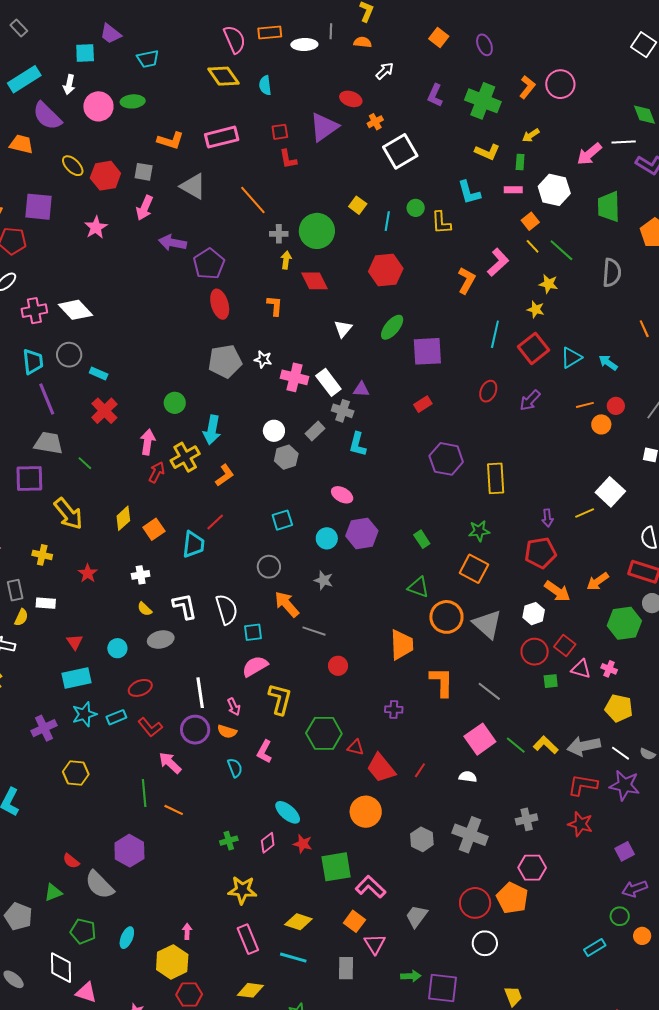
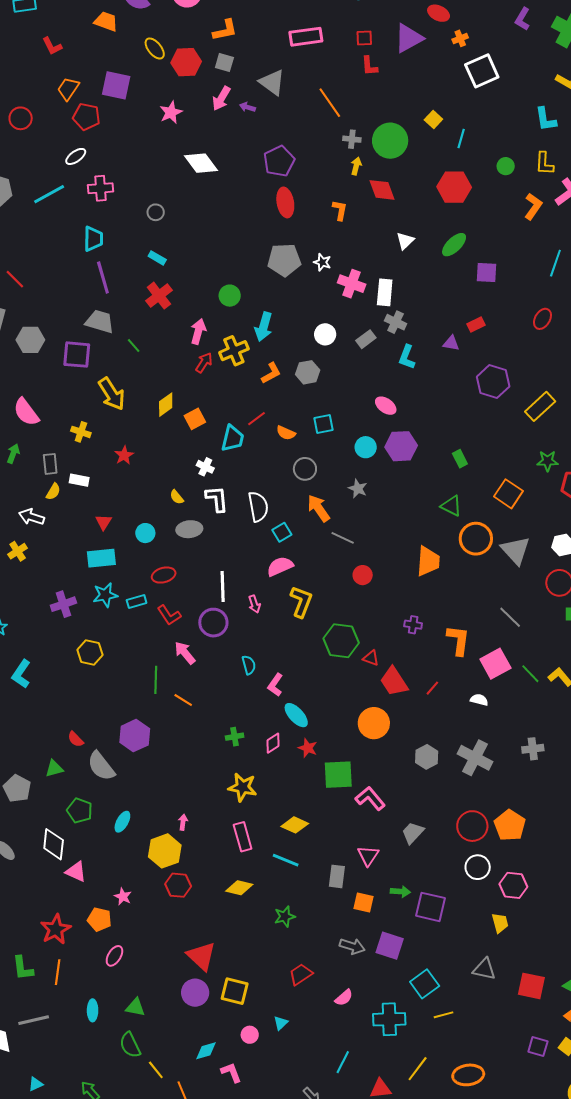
orange L-shape: (171, 141) -> (225, 30), moved, turned -36
green circle: (416, 208) -> (506, 166), moved
yellow L-shape: (441, 223) -> (544, 164), moved
purple arrow: (172, 243) -> (247, 107), moved, size x0.6
white diamond: (75, 310) -> (201, 163), moved
purple square: (427, 351) -> (486, 272), size x0.7
gray circle: (69, 355) -> (156, 212), moved, size x0.7
white rectangle: (328, 382) -> (385, 292), turned 36
purple triangle: (361, 389) -> (451, 343), moved
gray hexagon: (286, 457) -> (308, 372), moved
yellow rectangle: (496, 478) -> (540, 406), turned 44
green star: (479, 531) -> (548, 461), moved
white cross: (141, 575) -> (205, 467), moved, turned 30
cyan square: (253, 632) -> (282, 532), turned -30
orange L-shape: (442, 682) -> (458, 640), moved
orange semicircle: (227, 732) -> (286, 433), moved
pink L-shape: (264, 752) -> (275, 685), moved
pink hexagon: (532, 868) -> (513, 885), moved
orange square: (354, 921) -> (363, 902), moved, turned -30

